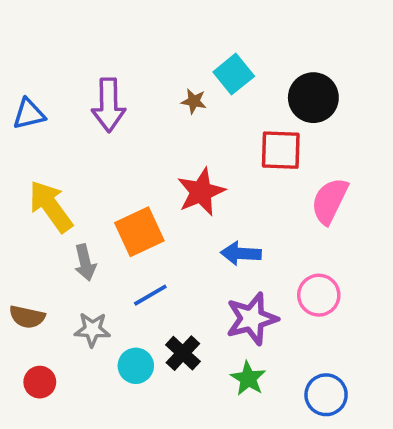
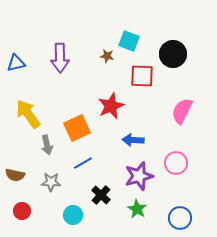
cyan square: (234, 74) -> (129, 41), turned -30
red square: (281, 150) -> (142, 76), moved
cyan circle: (136, 366) -> (73, 215), moved

